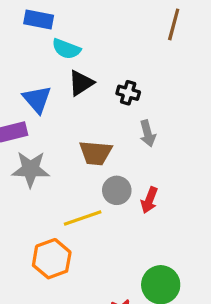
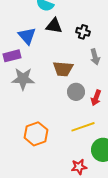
black triangle: (81, 83) -> (54, 26), turned 42
yellow line: (83, 218) -> (83, 127), moved

